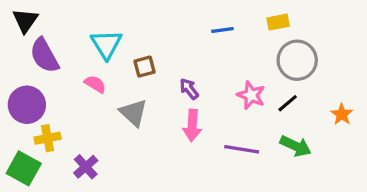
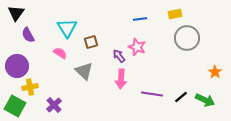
purple semicircle: (44, 55) -> (28, 35), size x0.7
pink star: (251, 95) -> (137, 47), moved
black line: (288, 103) -> (181, 97), moved
green arrow: (296, 146) -> (205, 100), moved

